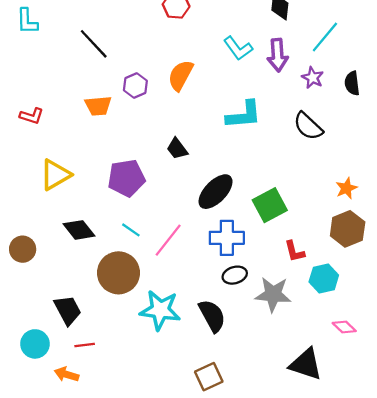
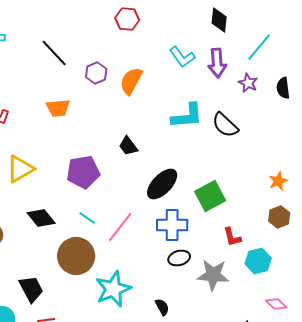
purple hexagon: (135, 86) -> (96, 73), moved
black semicircle: (308, 126) -> (225, 125), moved
brown hexagon: (348, 229) -> (279, 217), size x0.7
cyan star: (160, 310) -> (113, 289), turned -30
black semicircle: (212, 316) -> (162, 307), moved, size x0.6

